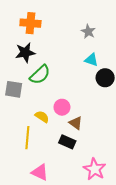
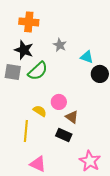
gray star: (88, 32) -> (60, 45), moved
black star: (25, 53) -> (24, 50), turned 30
gray square: (14, 89) -> (13, 72), moved

